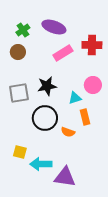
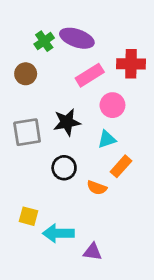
green cross: (23, 30) -> (44, 41), moved
pink circle: (93, 85) -> (112, 105), moved
orange rectangle: (85, 117) -> (121, 166), turned 56
black circle: (45, 118) -> (64, 168), size x0.7
purple triangle: (65, 177) -> (93, 252), size x0.6

